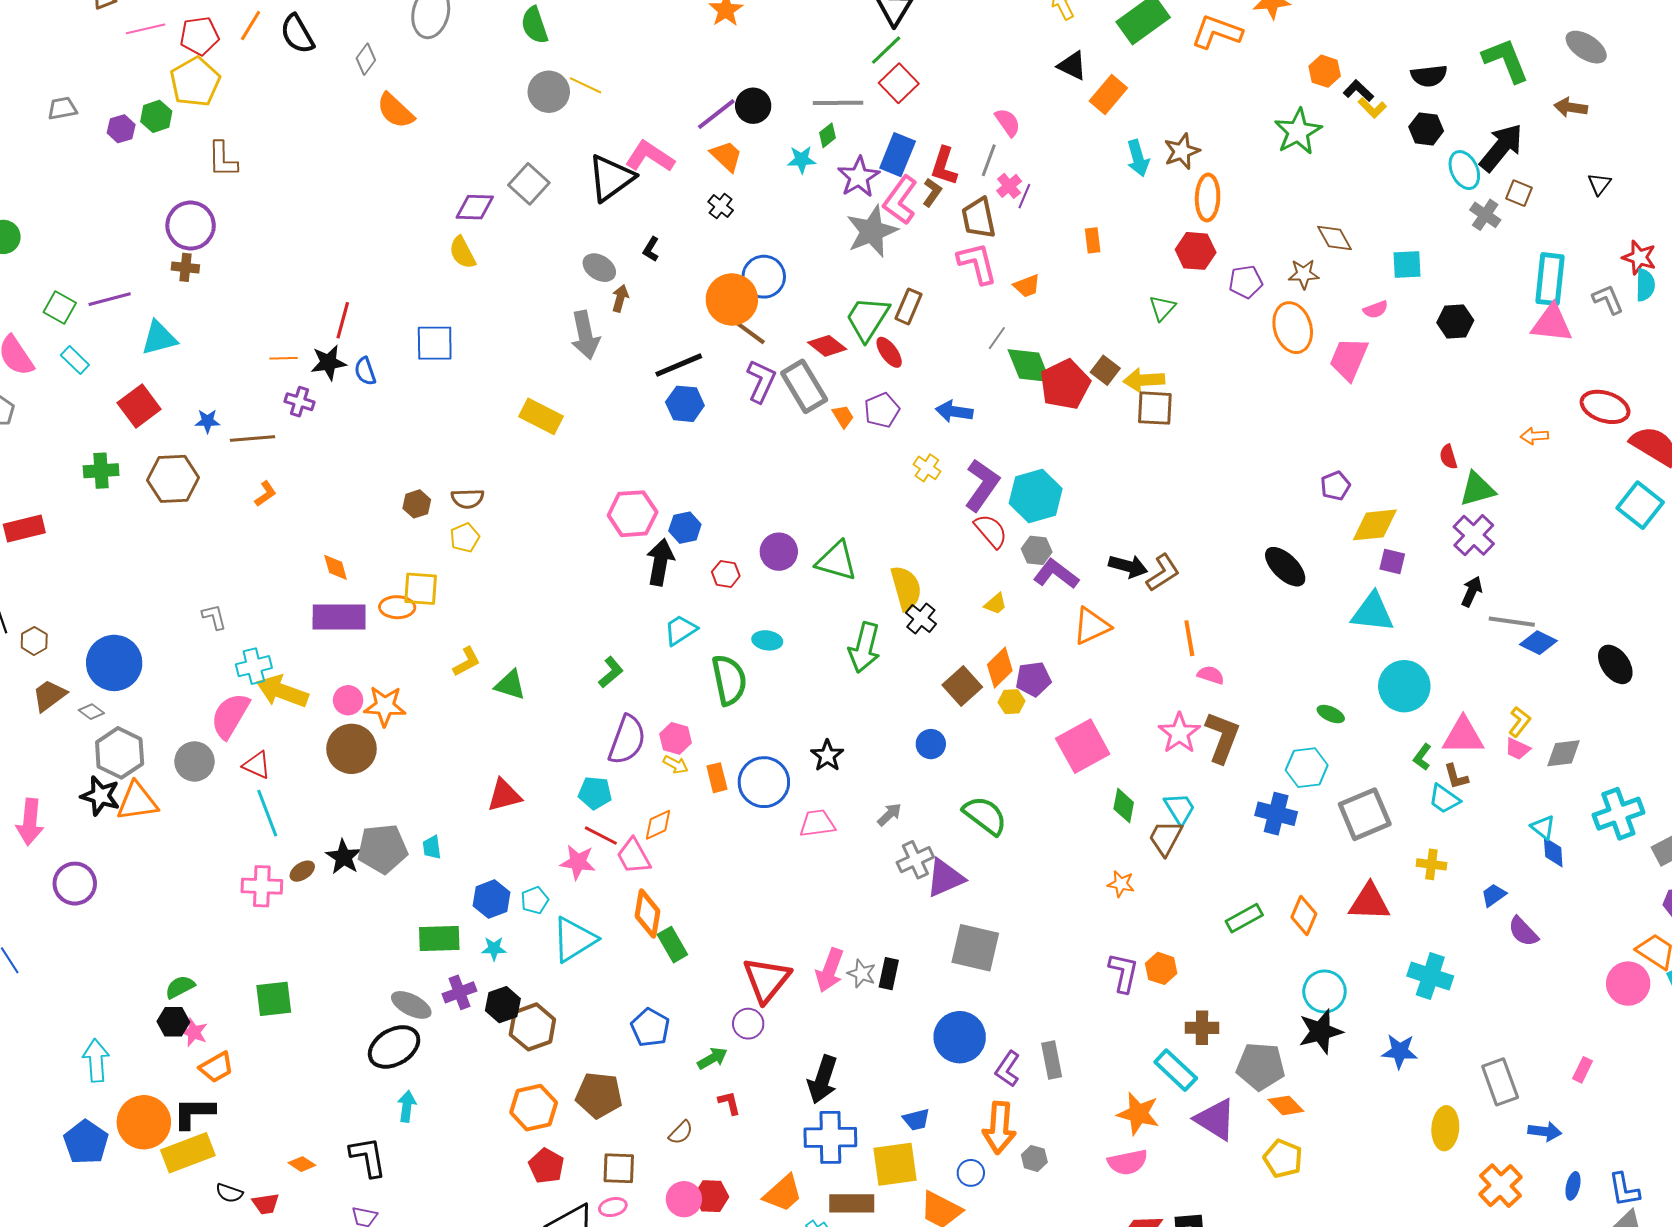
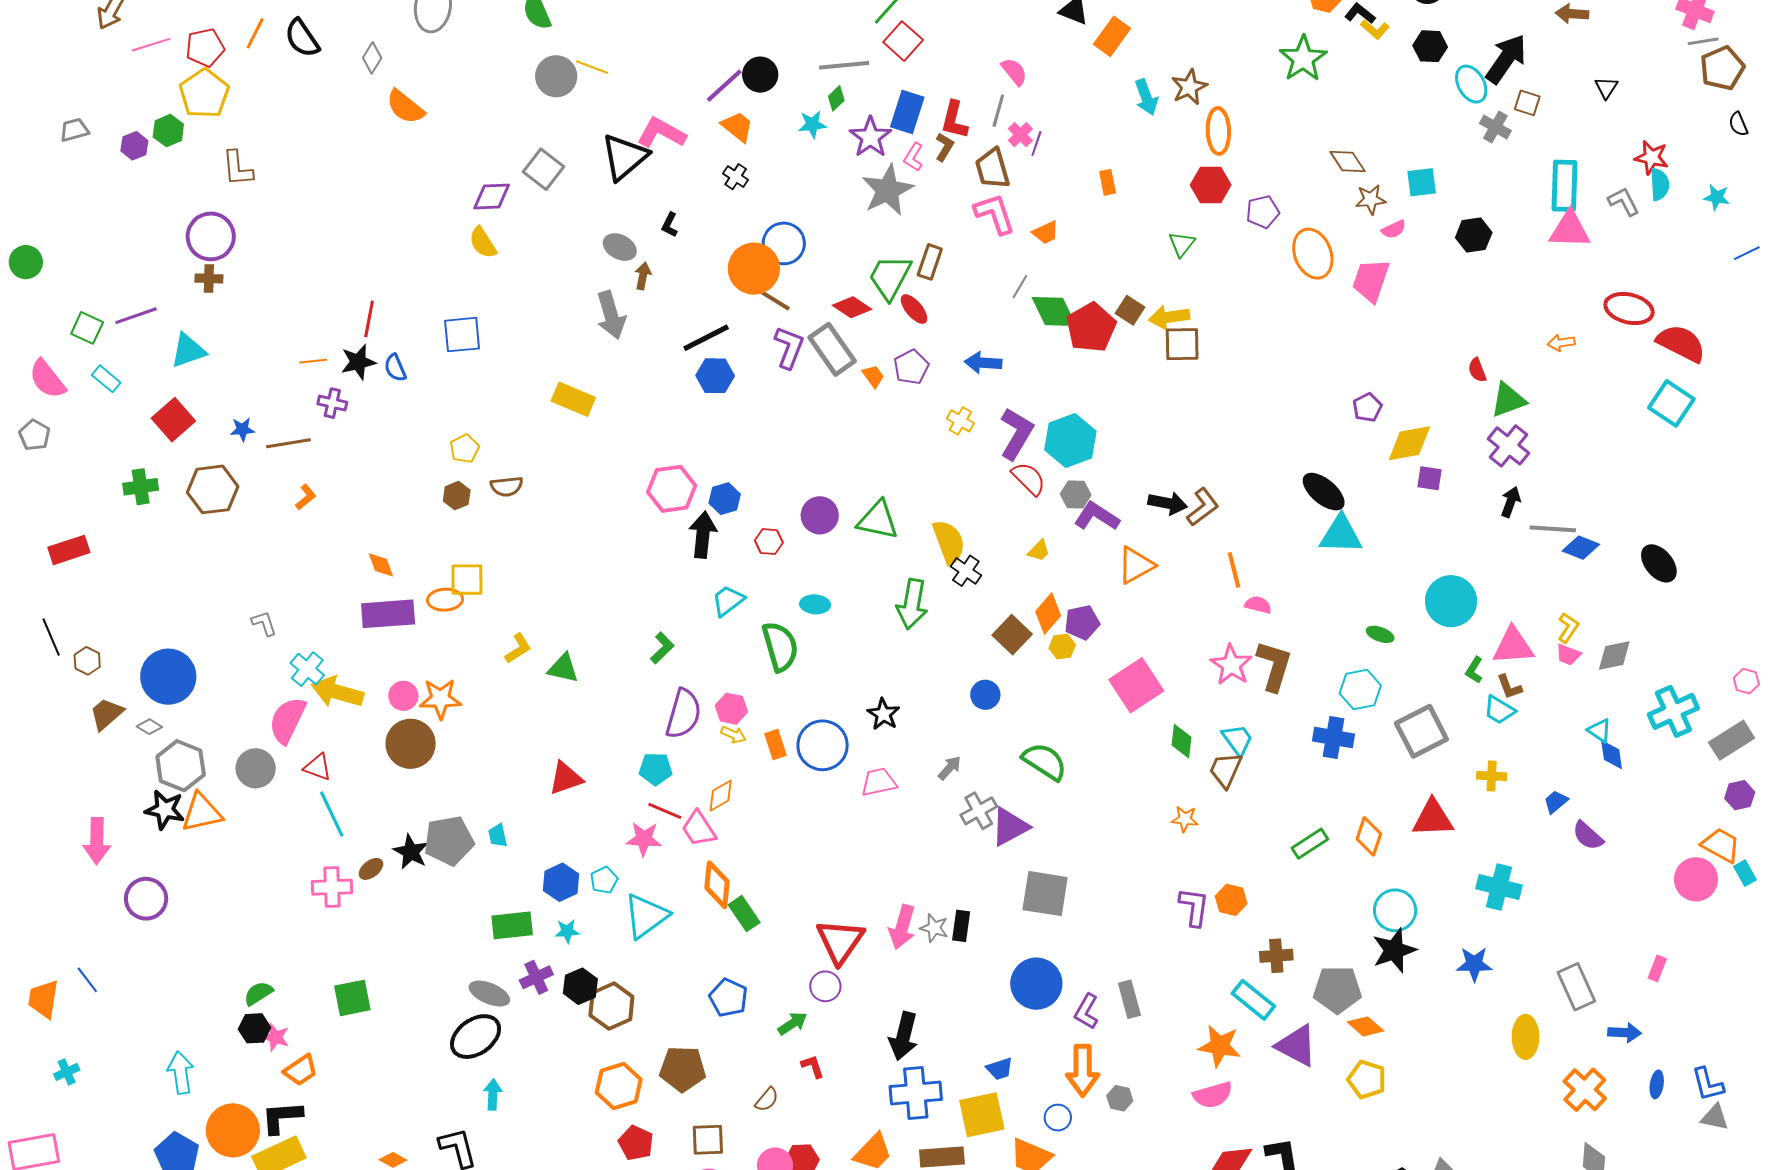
pink L-shape: (900, 200) -> (913, 157), size x0.6
brown star: (1304, 274) -> (1371, 199), moved
yellow pentagon: (465, 538) -> (464, 449), moved
cyan triangle: (1372, 612) -> (1341, 535), moved
cyan cross: (254, 666) -> (307, 669), turned -32

